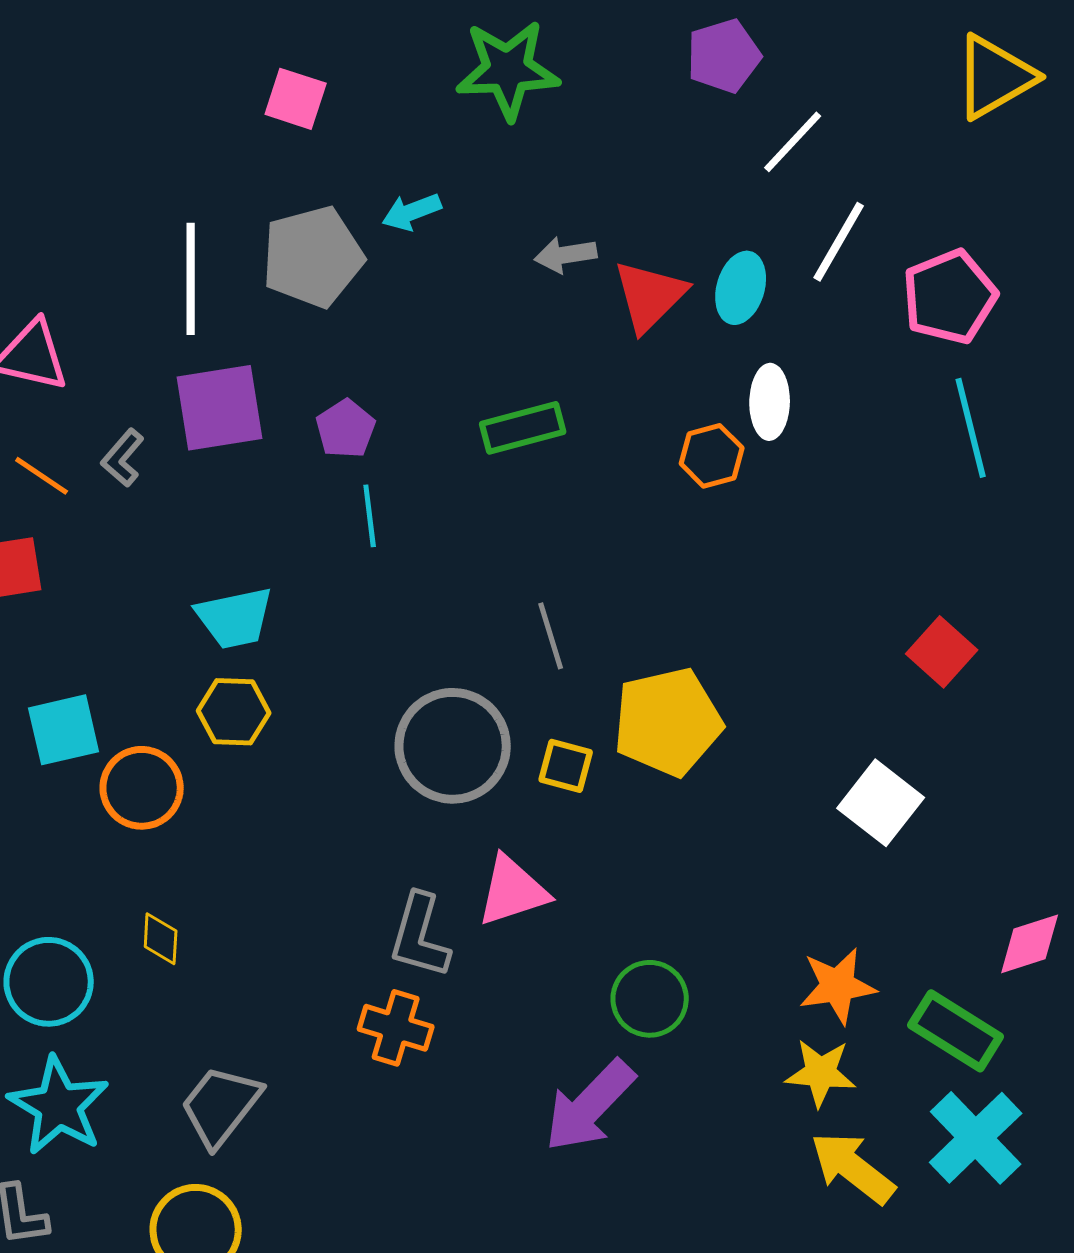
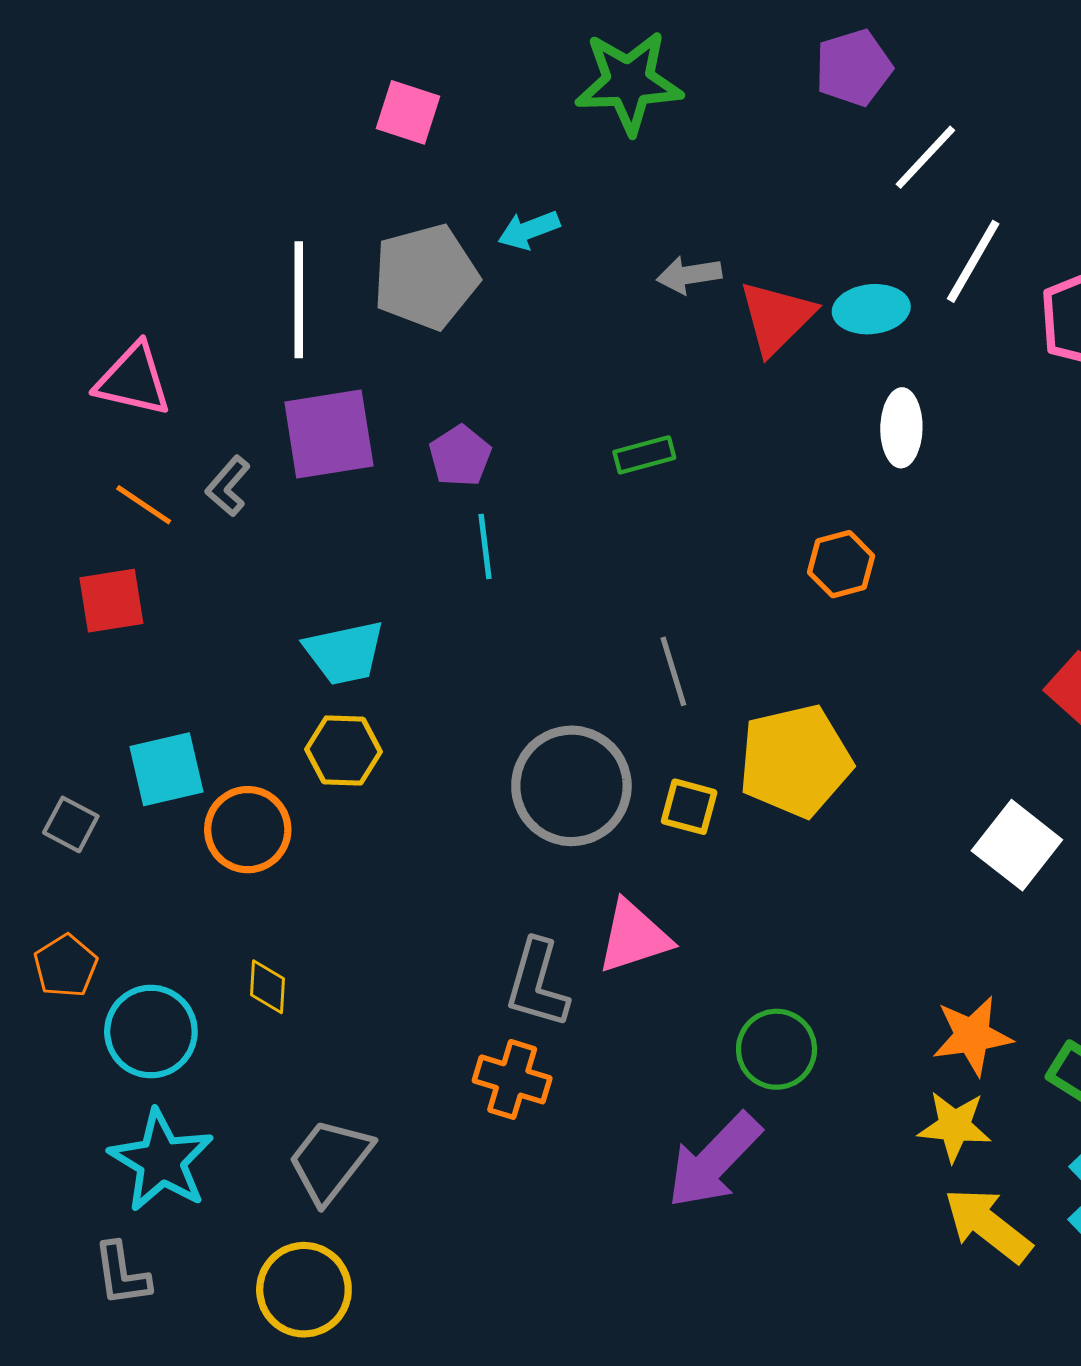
cyan ellipse: (741, 288) -> (871, 309), turned 68
green rectangle: (523, 428) -> (644, 455), size x0.7
orange hexagon: (712, 456) -> (841, 564), moved

